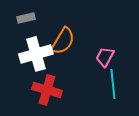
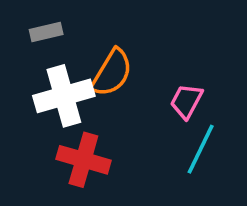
cyan line: (113, 84) -> (201, 149), turned 32

